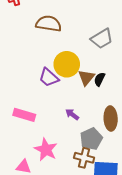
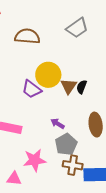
gray trapezoid: (102, 39) -> (77, 28), moved
gray pentagon: (91, 139) -> (66, 144), moved
pink star: (46, 150) -> (35, 160), turned -30

